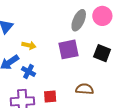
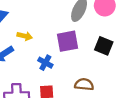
blue cross: (29, 72) -> (45, 63), moved

